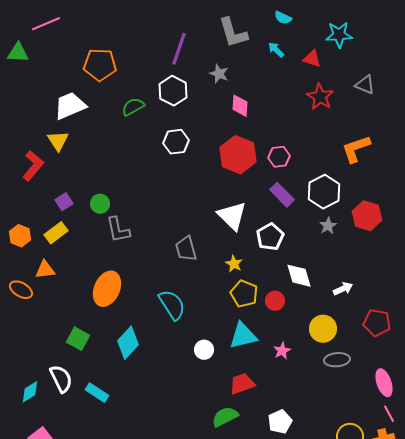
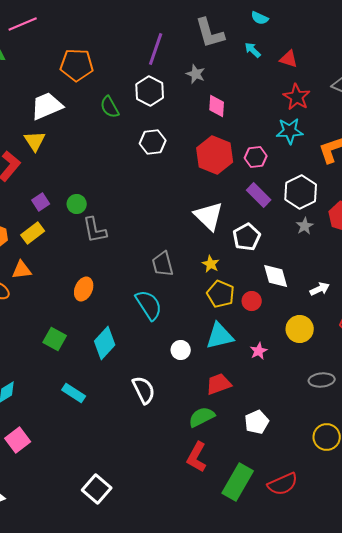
cyan star: (339, 35) -> (290, 131), moved
green semicircle: (133, 107) -> (110, 107), turned -90
gray trapezoid: (186, 249) -> (163, 264), moved
orange ellipse: (107, 289) -> (84, 289), size x0.7
gray ellipse: (337, 360) -> (322, 380), moved
white semicircle: (61, 379) -> (144, 390), moved

